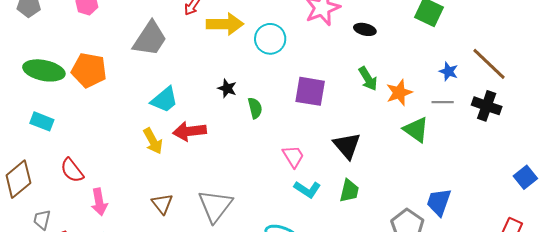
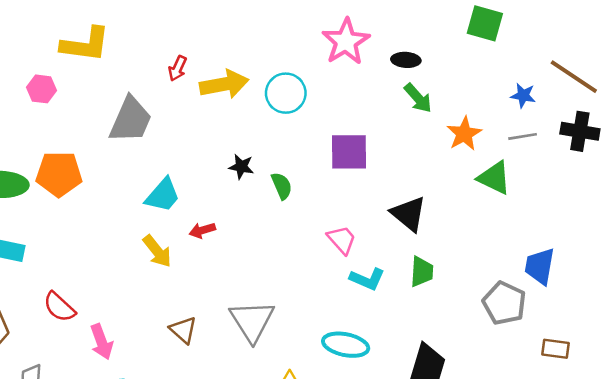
green arrow: (368, 79) -> (418, 98), moved
red arrow: (190, 131) -> (202, 230), size x0.6

